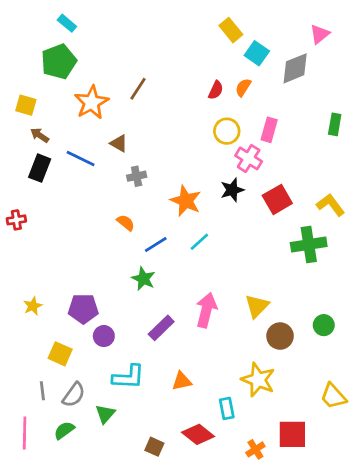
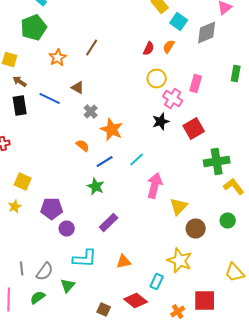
orange star: (92, 102) -> (58, 58), size x0.7
pink rectangle: (269, 130) -> (196, 84), moved
black rectangle: (40, 168) -> (20, 106), turned -30
gray cross: (137, 176) -> (91, 112), turned -32
orange star: (186, 201) -> (112, 130), moved
yellow L-shape: (331, 205) -> (234, 186), moved
pink arrow: (206, 310) -> (155, 186), moved
yellow square: (60, 354) -> (23, 182), moved
cyan rectangle: (227, 408) -> (157, 282), turned 35

